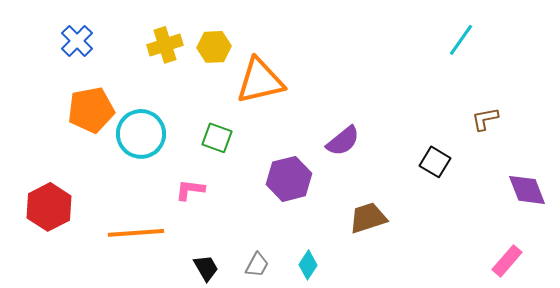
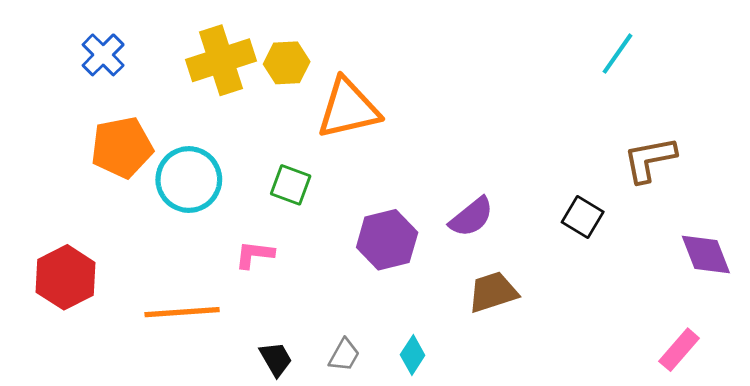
yellow cross: (165, 45) -> (221, 60), size x1.4
brown L-shape: (485, 119) -> (650, 159), size x1.5
purple semicircle: (343, 141) -> (471, 217), moved

